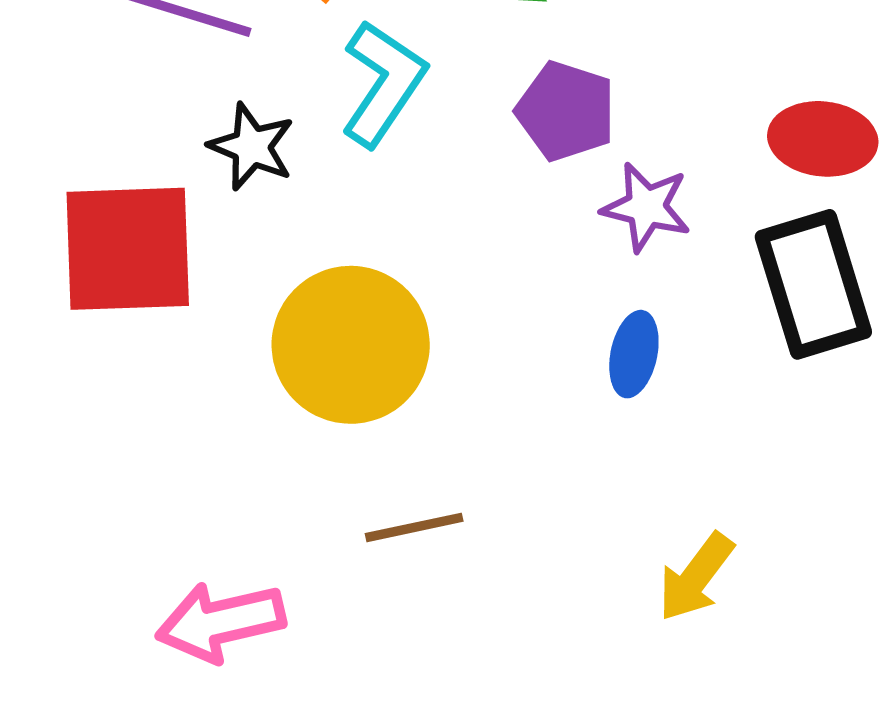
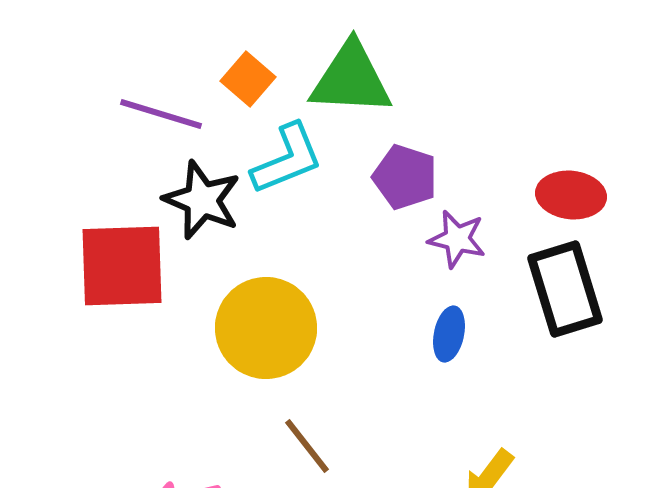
cyan L-shape: (383, 83) -> (287, 159), turned 34
black star: (252, 147) -> (202, 200), size x1.4
brown line: (414, 527) -> (307, 446), turned 64

